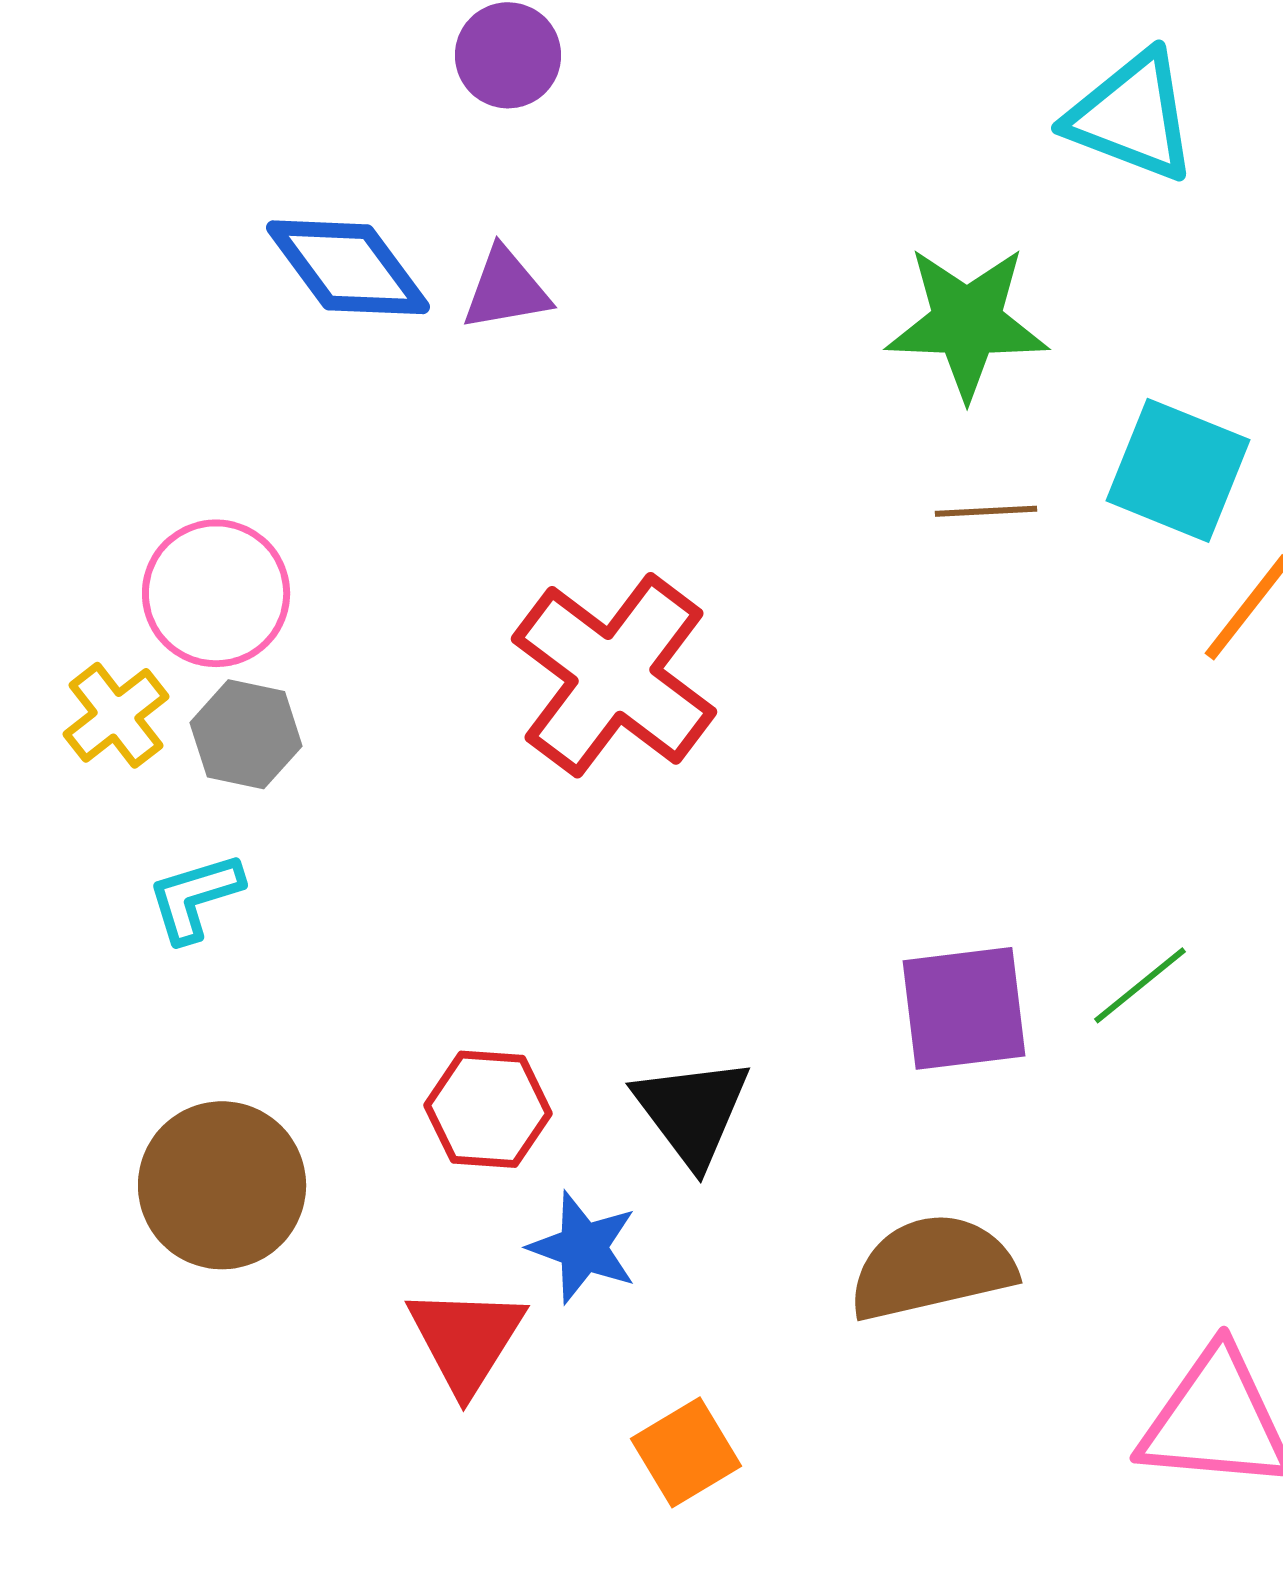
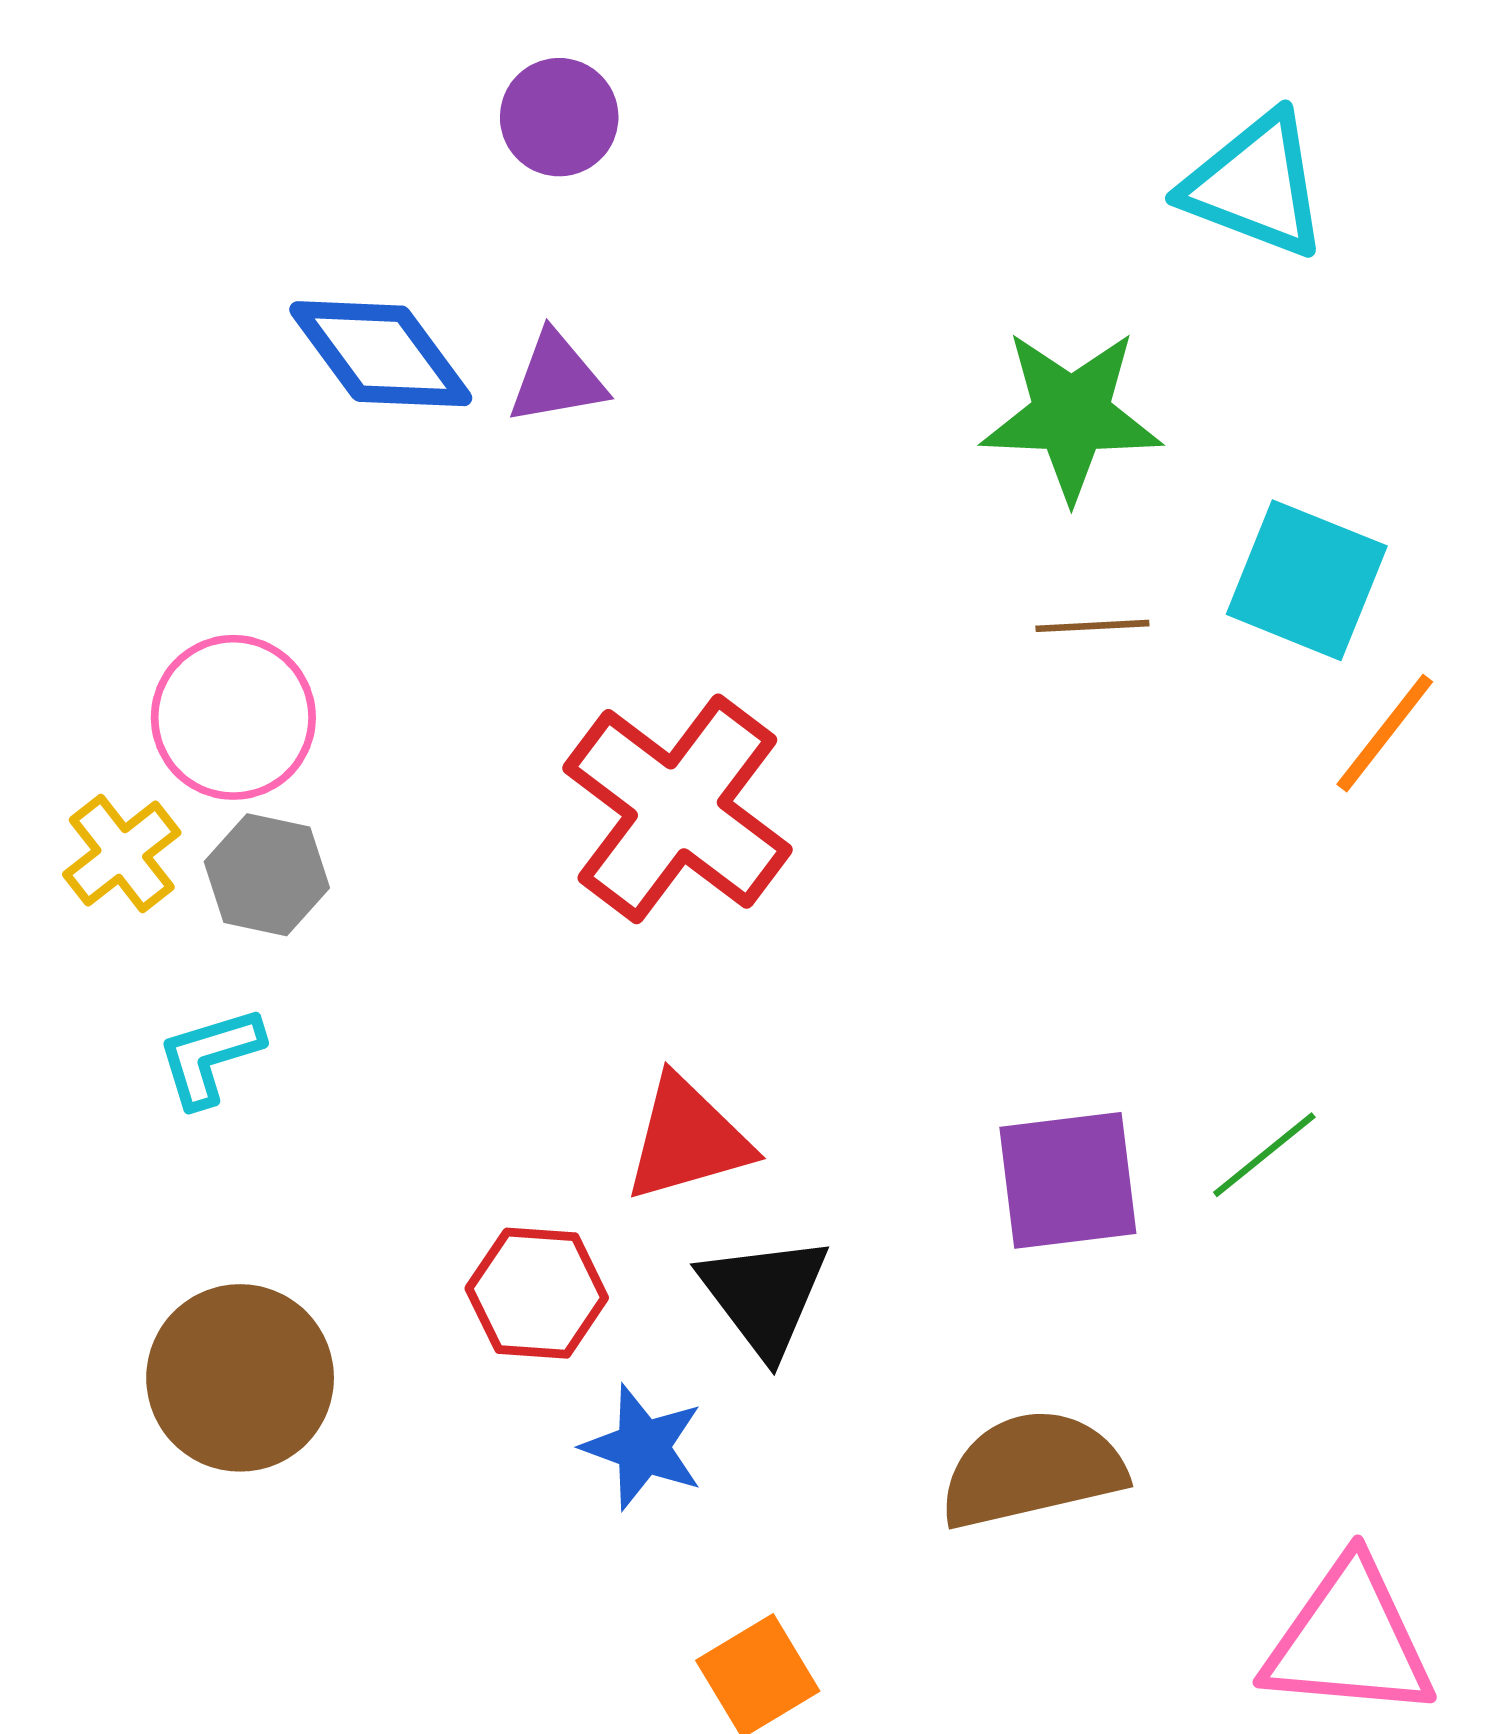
red triangle: (466, 1339) -> (687, 1139), moved, turned 42

